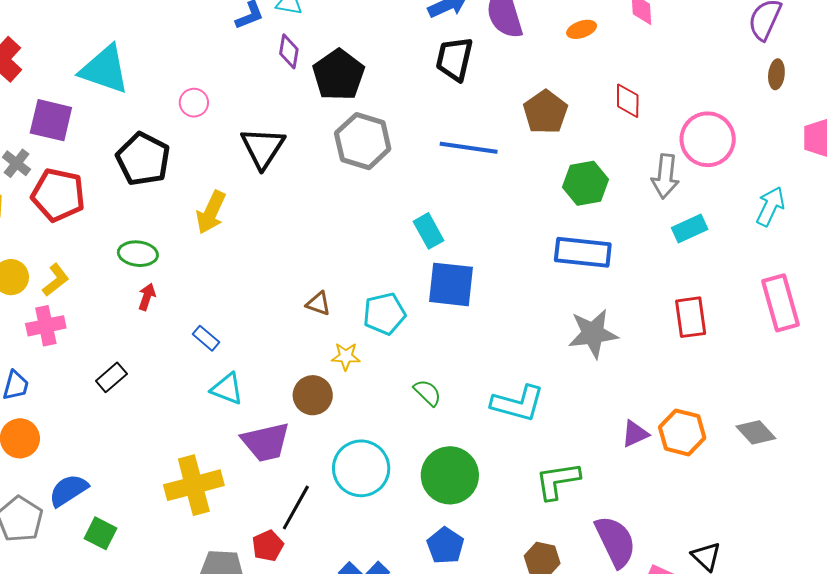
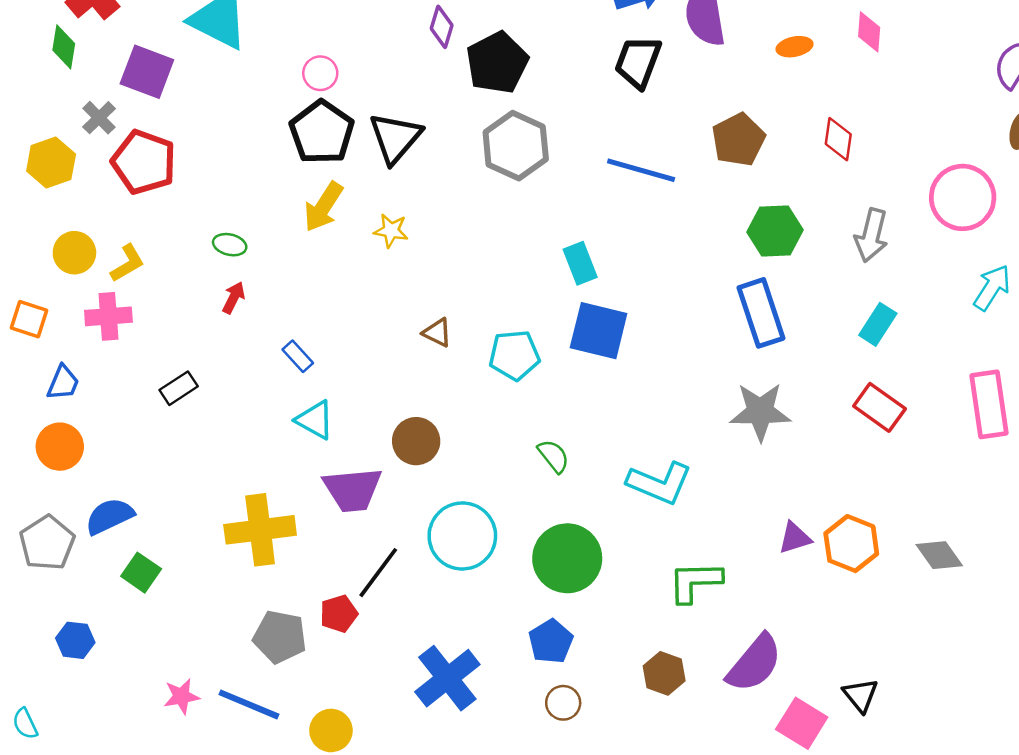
pink circle: (708, 139) -> (963, 197), moved
black pentagon: (143, 159) -> (322, 132), moved
cyan rectangle: (690, 229) -> (878, 324), moved, turned -40
blue rectangle: (583, 252) -> (761, 313), turned 58
green ellipse: (138, 254) -> (230, 245), size x0.7
red rectangle: (691, 317) -> (879, 407), turned -54
yellow star: (346, 356) -> (391, 231), moved
purple semicircle: (615, 541) -> (754, 663), turned 58

